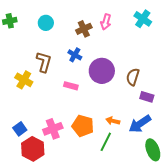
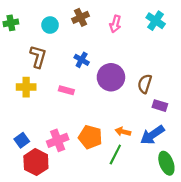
brown cross: (84, 29) -> (81, 17), moved
brown L-shape: (44, 62) -> (38, 57), moved
yellow cross: (24, 80) -> (26, 87), turned -30
pink rectangle: (71, 86) -> (66, 90), moved

